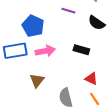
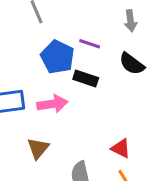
blue pentagon: (33, 26) -> (57, 57), moved
black rectangle: (81, 50) -> (86, 79), moved

